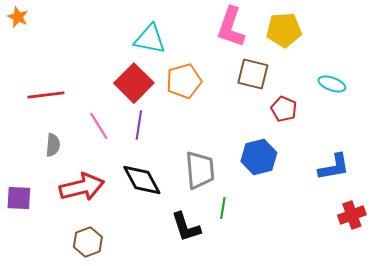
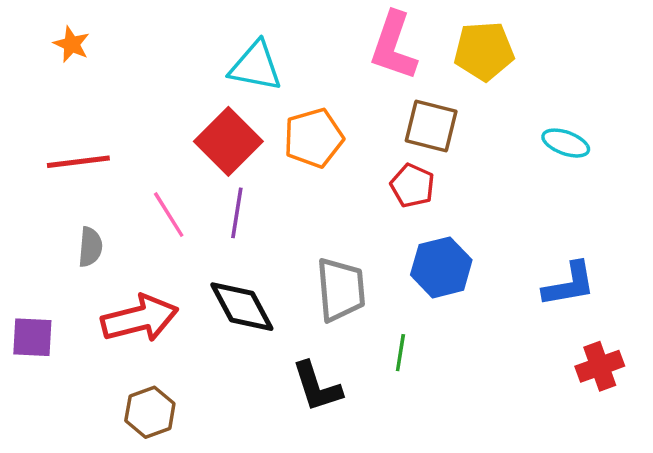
orange star: (18, 17) -> (72, 44), moved
red pentagon: (284, 109) -> (412, 186), moved
green line: (223, 208) -> (400, 353), moved

